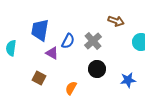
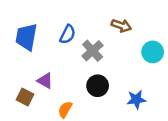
blue semicircle: (68, 41) -> (68, 34), moved
purple triangle: (52, 53) -> (45, 81), moved

